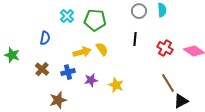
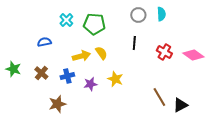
blue semicircle: (45, 38) -> (44, 42), turned -112
green star: (12, 55) -> (13, 69), moved
brown line: (168, 83) -> (159, 97), moved
yellow star: (116, 85) -> (115, 79), moved

